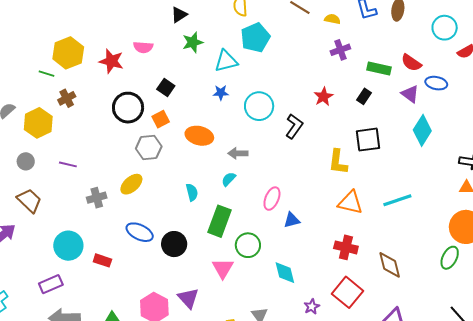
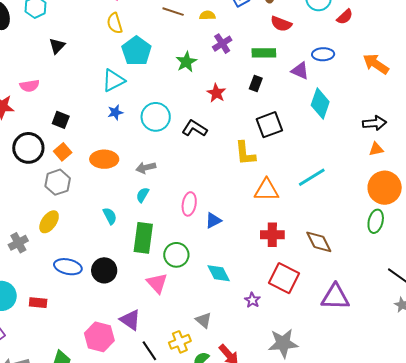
green star: (193, 42) -> (186, 62), moved
red semicircle: (411, 63) -> (281, 24), moved
black L-shape: (294, 126) -> (194, 128), turned -80

